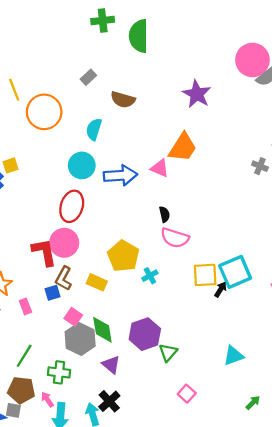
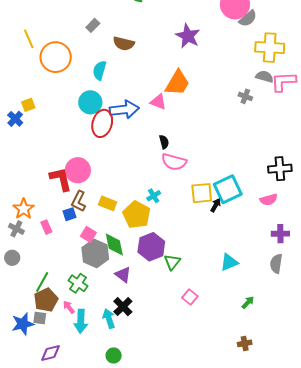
red ellipse: (72, 206) -> (102, 123), moved
yellow pentagon: (123, 256) -> (137, 215), moved
green line: (24, 356) -> (42, 282), moved
green cross: (59, 372) -> (78, 283), turned 30
brown pentagon: (21, 390) -> (46, 300), turned -30

